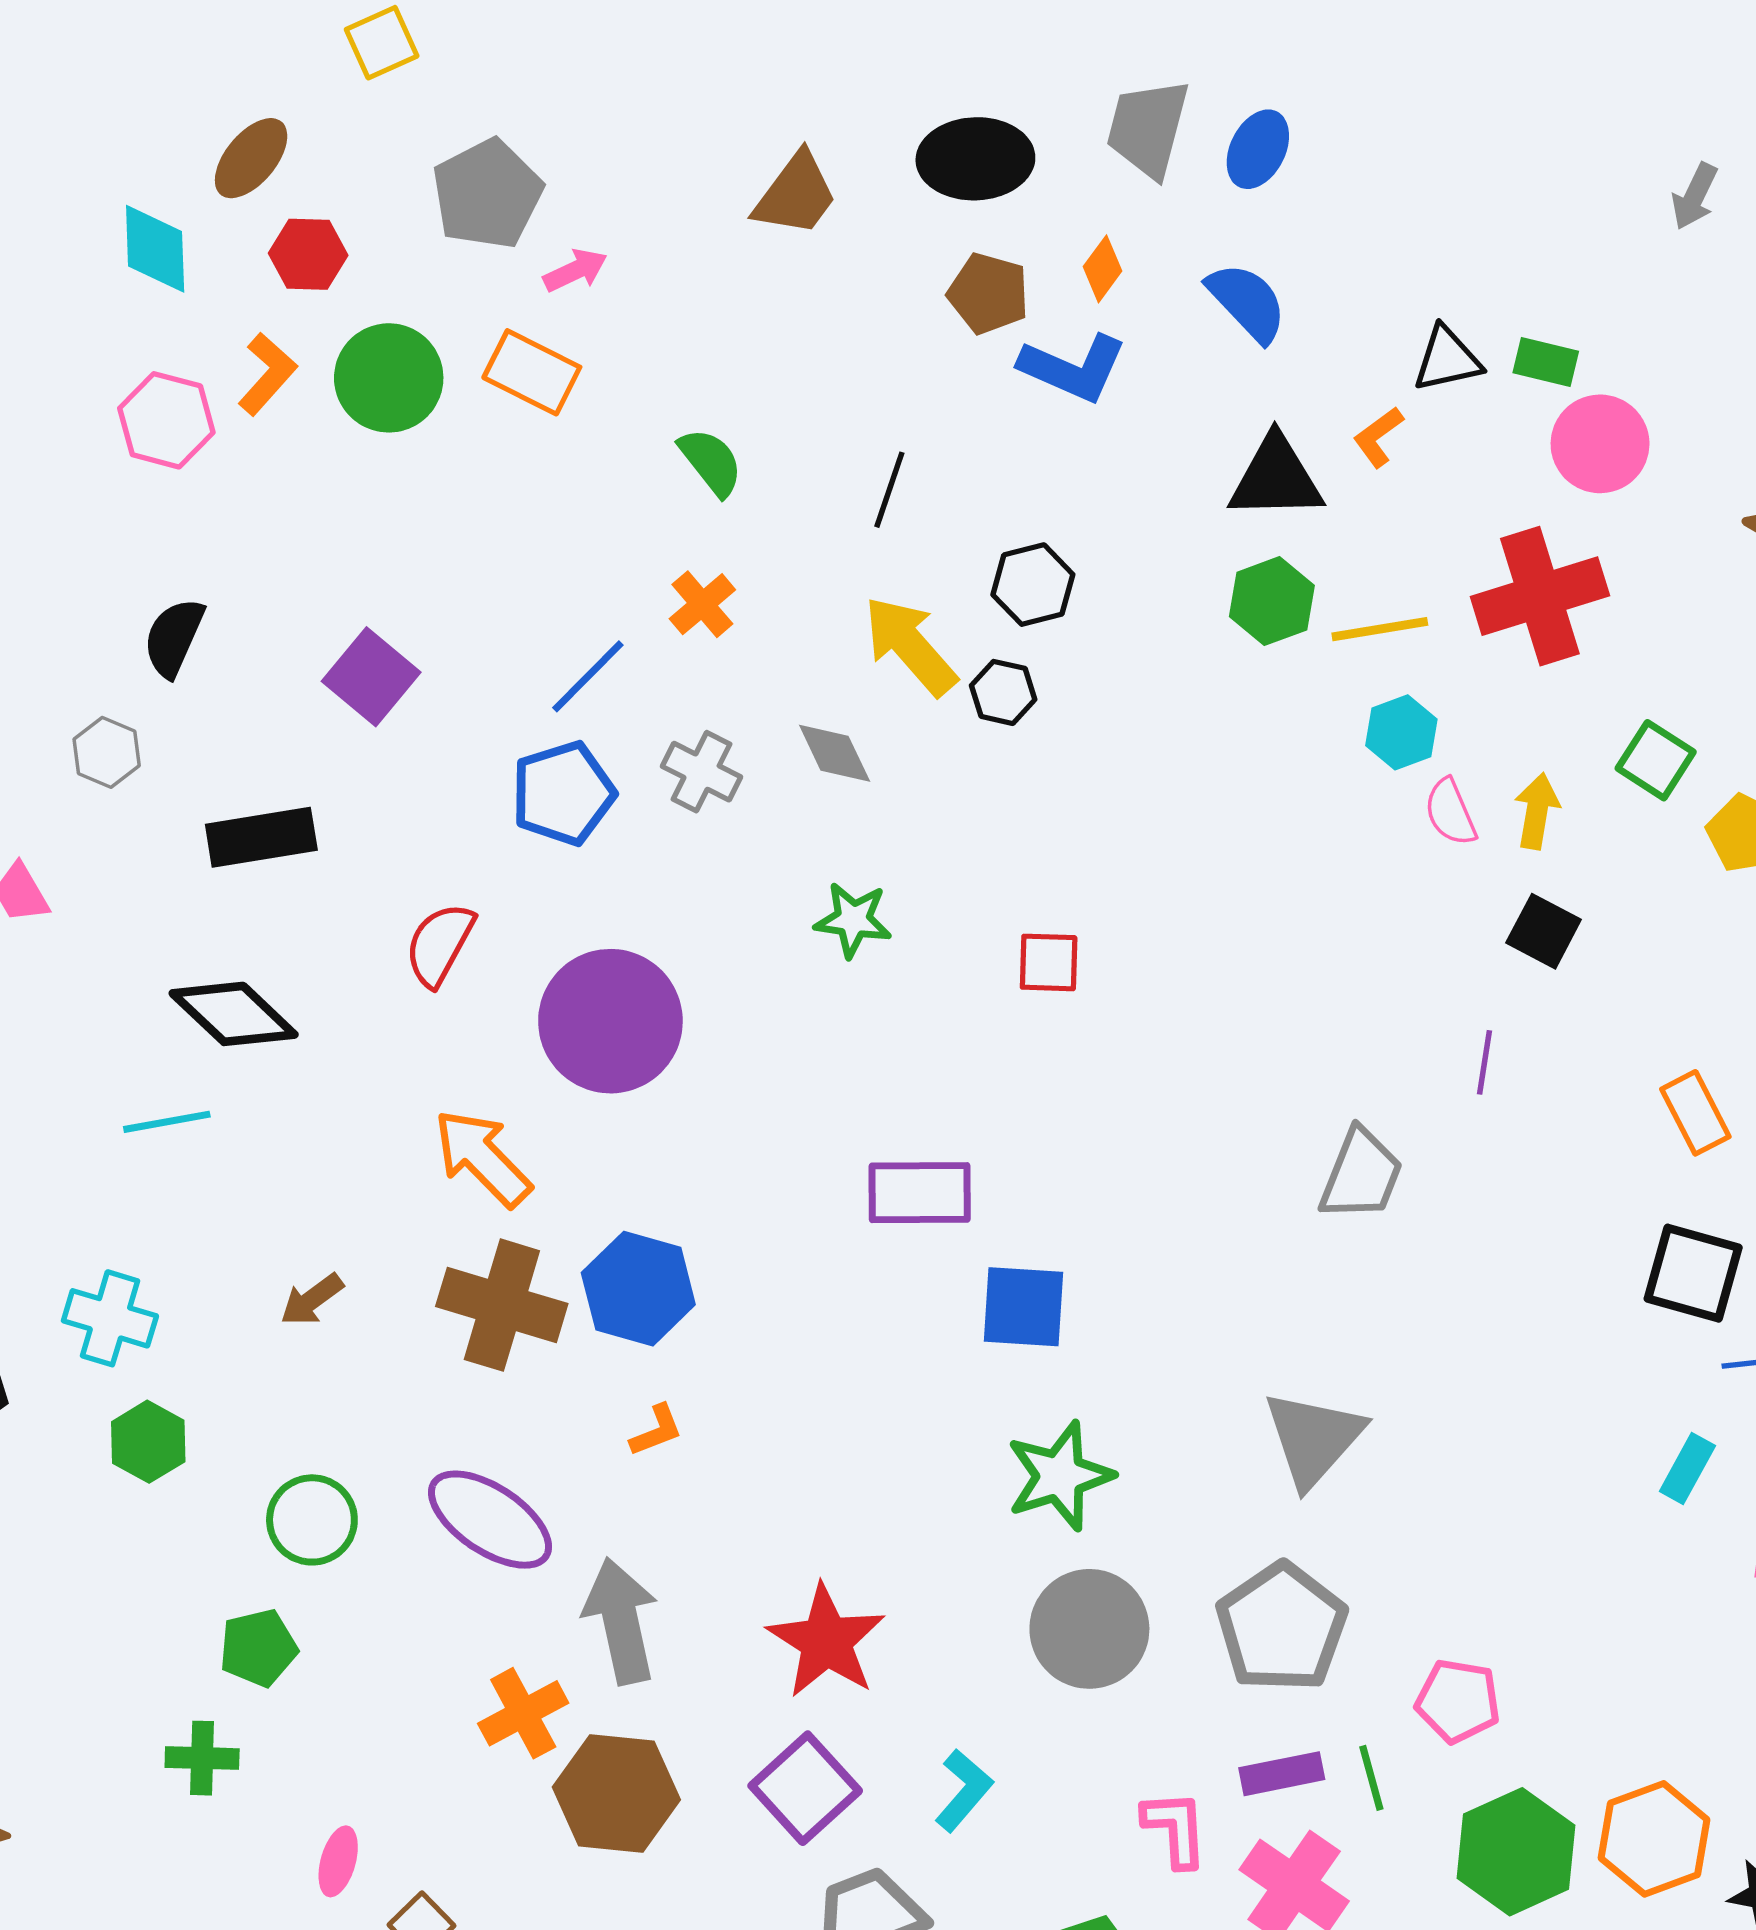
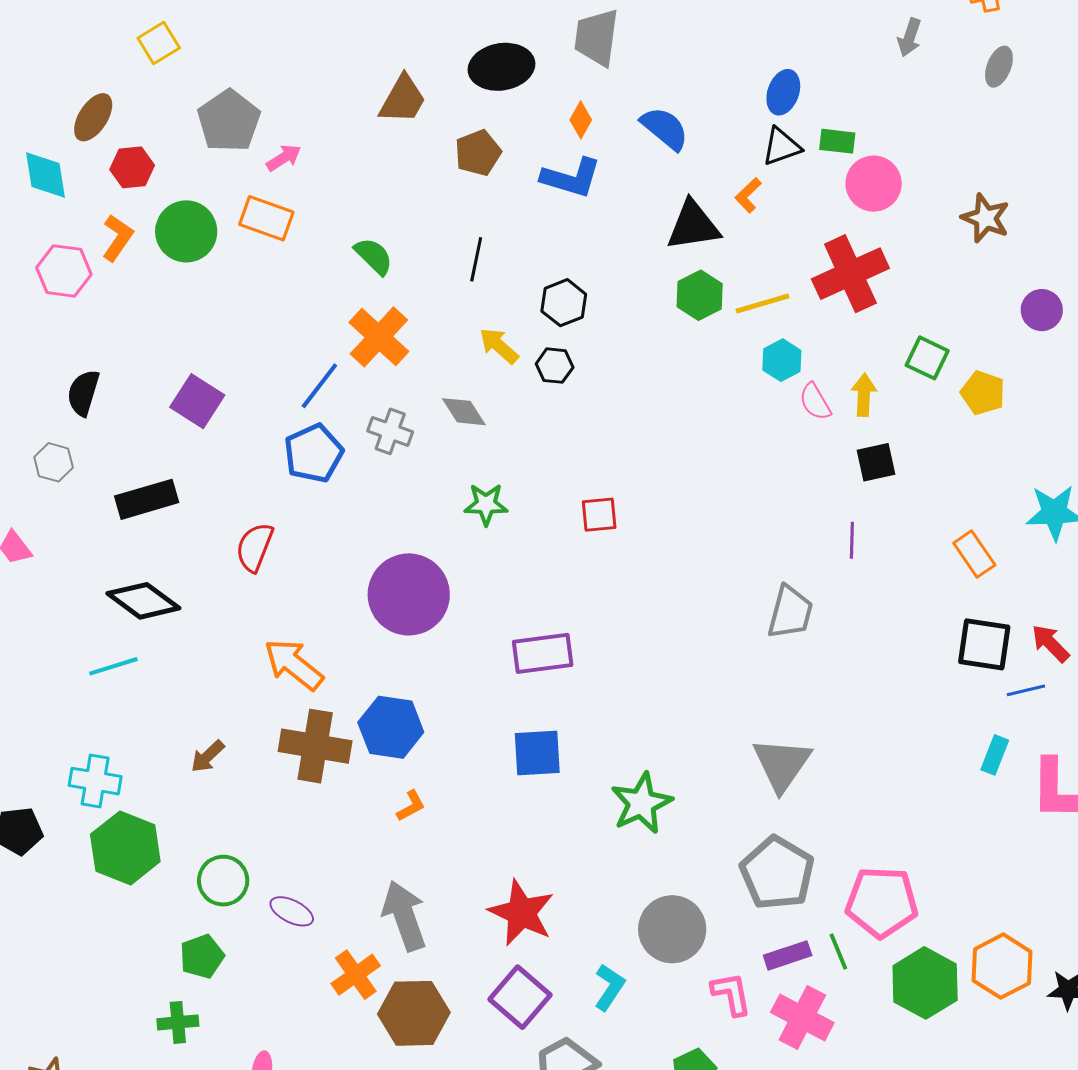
blue ellipse: (1258, 149) -> (783, 92), moved
brown pentagon: (988, 293) -> (478, 153), moved, turned -30
orange cross: (702, 604) -> (379, 337), size x1.6
yellow arrow: (910, 646) -> (499, 346), size x0.7
black square: (1544, 931) -> (876, 462), turned -33
purple circle: (610, 1021) -> (409, 594), moved
blue square: (1024, 1307) -> (537, 753), moved
green hexagon: (148, 1442) -> (125, 848), size x1.6
purple ellipse: (490, 1520) -> (292, 911), moved, size x0.6
gray circle: (1089, 1629) -> (672, 929), moved
pink pentagon: (1458, 1701) -> (882, 902), size x1.5

